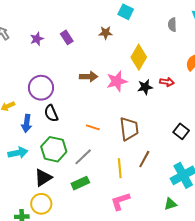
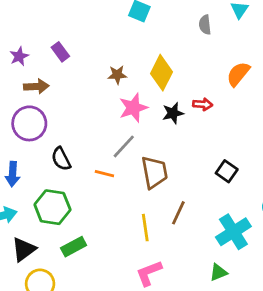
brown star: (106, 33) -> (117, 75), moved
brown arrow: (89, 77) -> (36, 86), moved
black semicircle: (51, 113) -> (61, 159), moved
gray line: (83, 157) -> (124, 146), moved
black triangle: (43, 178) -> (24, 249), moved
green rectangle: (80, 183) -> (74, 247), moved

